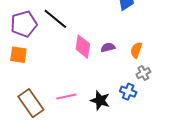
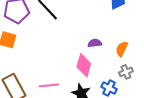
pink diamond: (83, 47) -> (84, 65), moved

